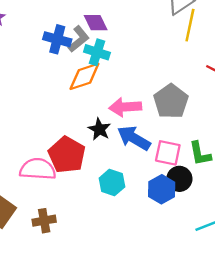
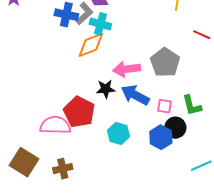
black star: (99, 129) -> (106, 89), turned -30
pink square: (168, 153) -> (165, 106), size x0.7

